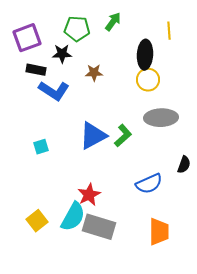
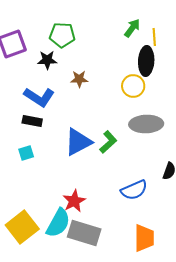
green arrow: (113, 22) -> (132, 28), moved
black ellipse: (145, 55) -> (146, 61), moved
black rectangle: (36, 70) -> (32, 121), moved
yellow square: (37, 221) -> (22, 227), size x1.5

